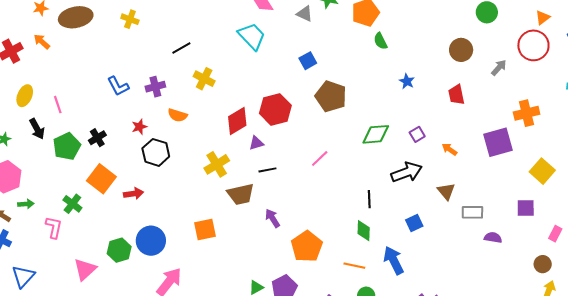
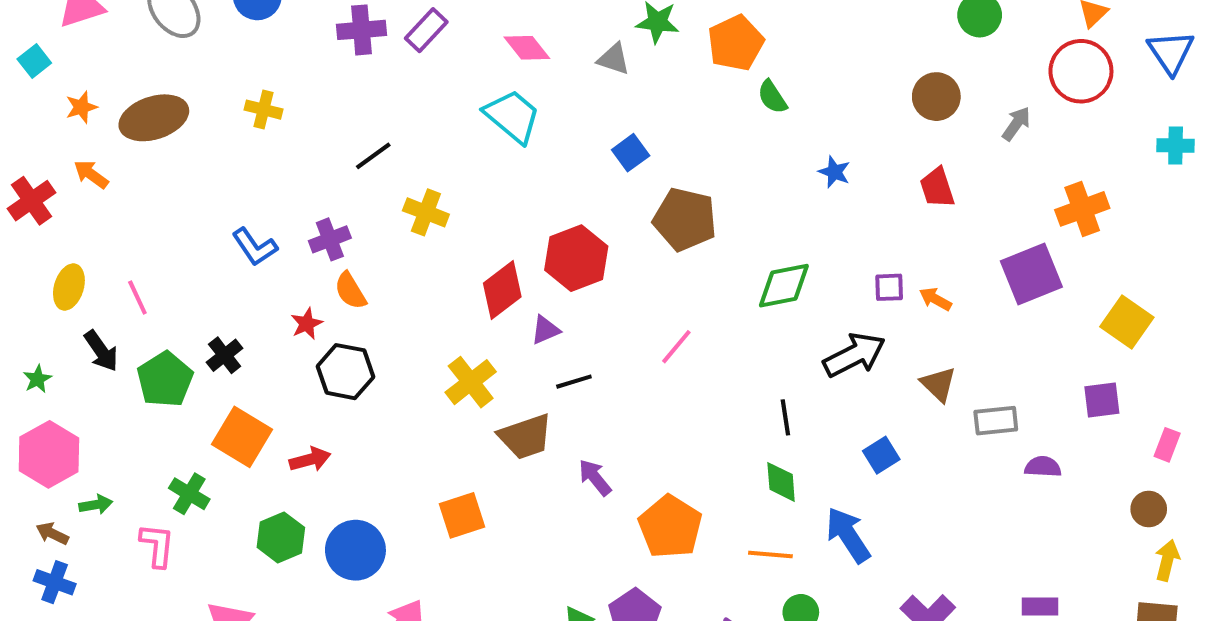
orange semicircle: (177, 115) -> (350, 291), moved, turned 48
purple square: (417, 134) -> (889, 287), moved, turned 35
green hexagon: (119, 250) -> (281, 537), moved

